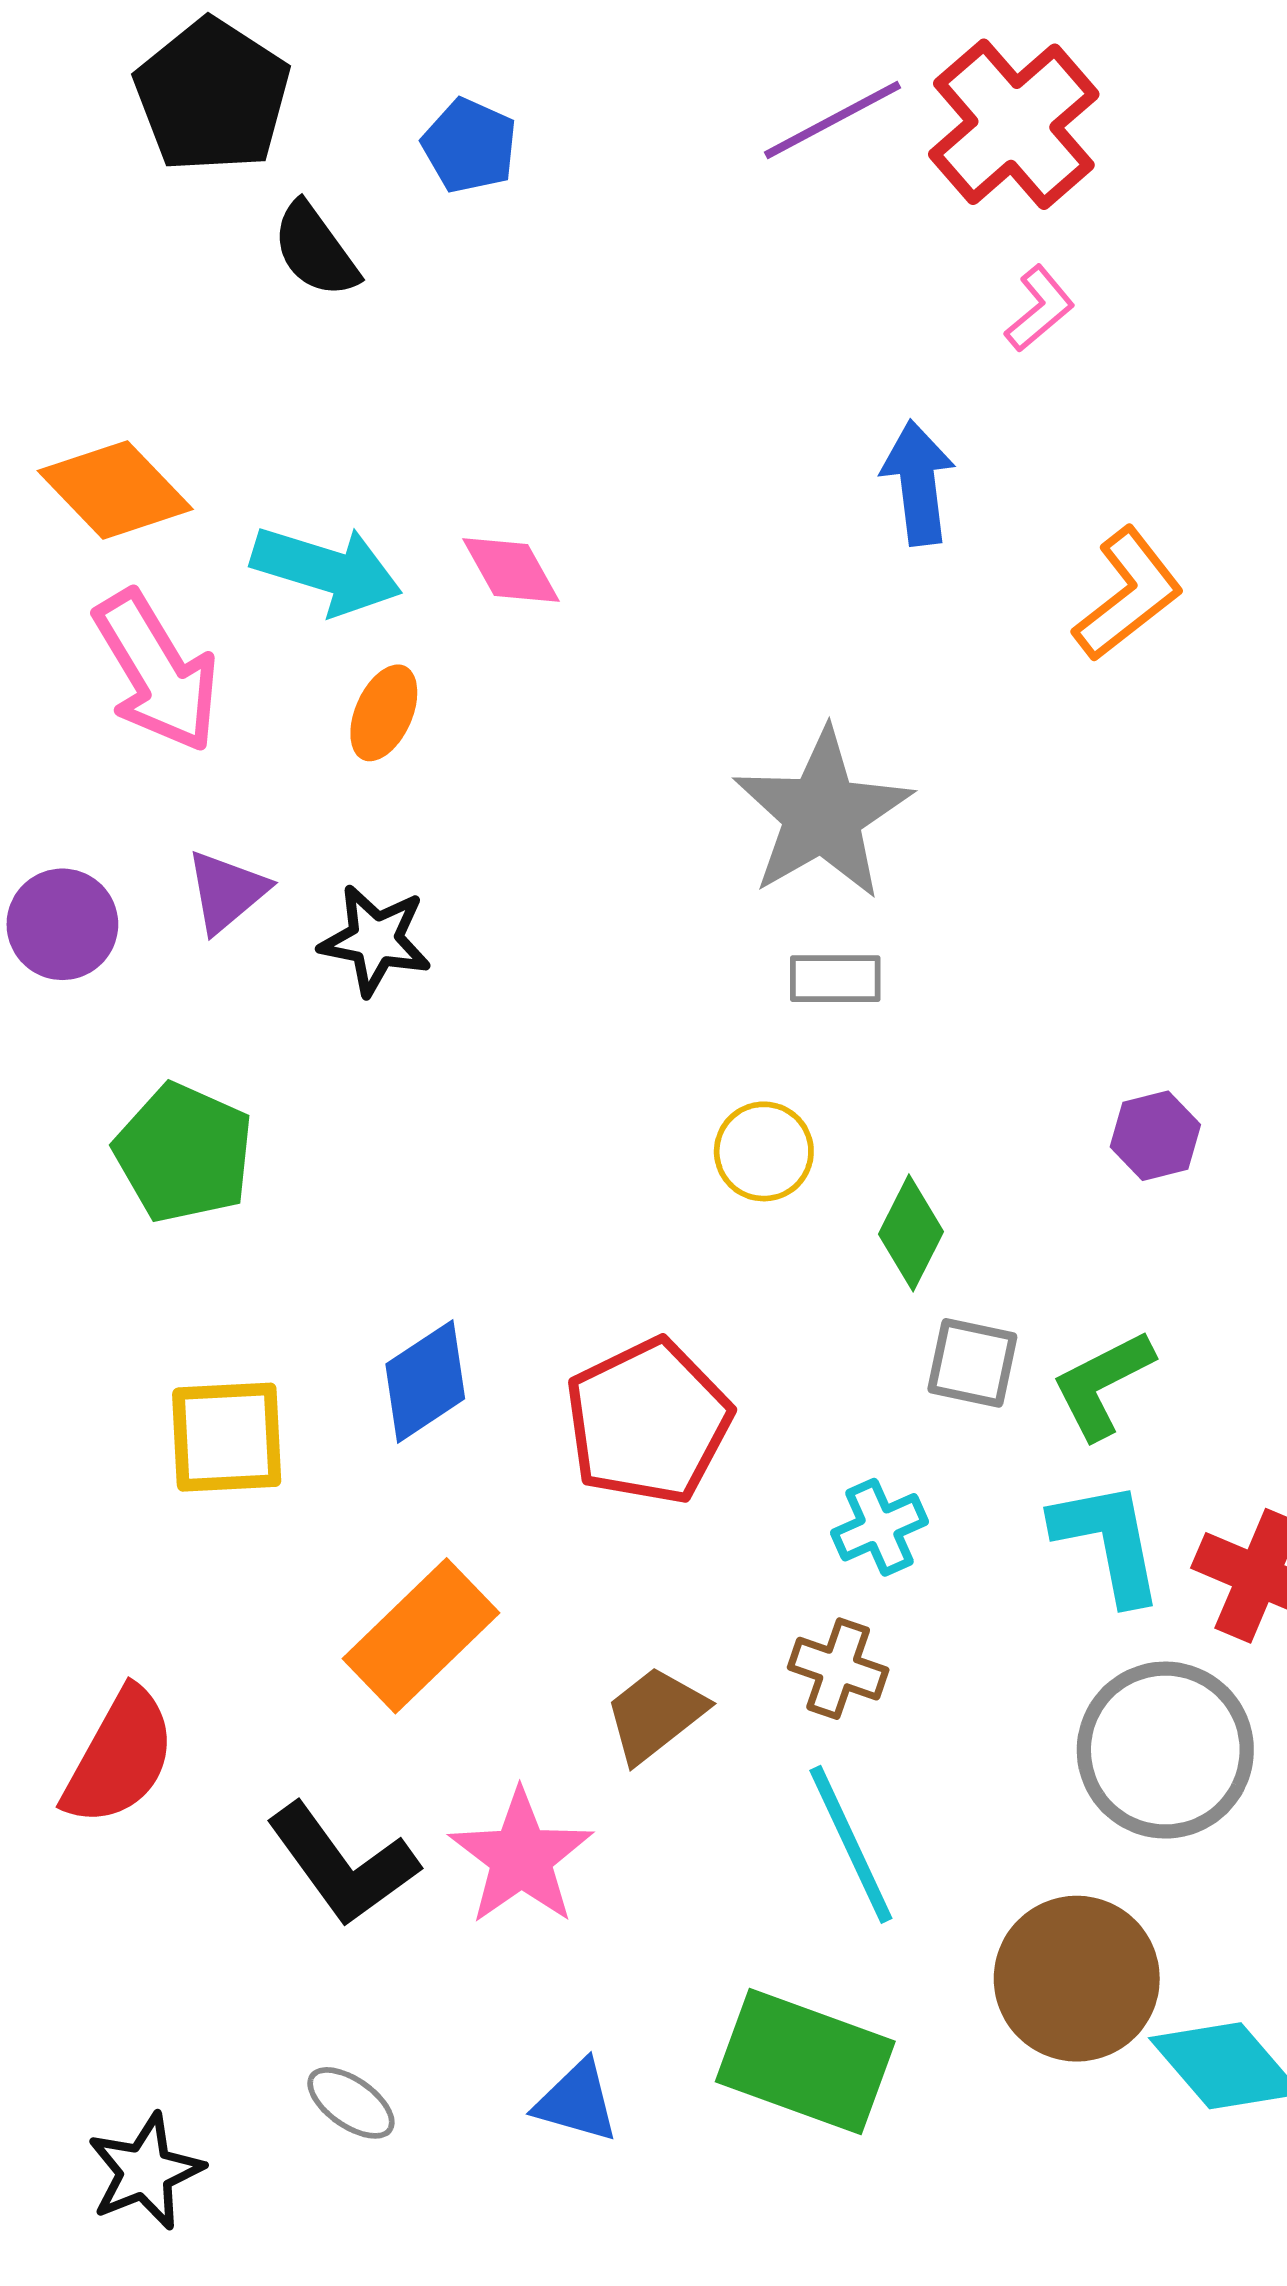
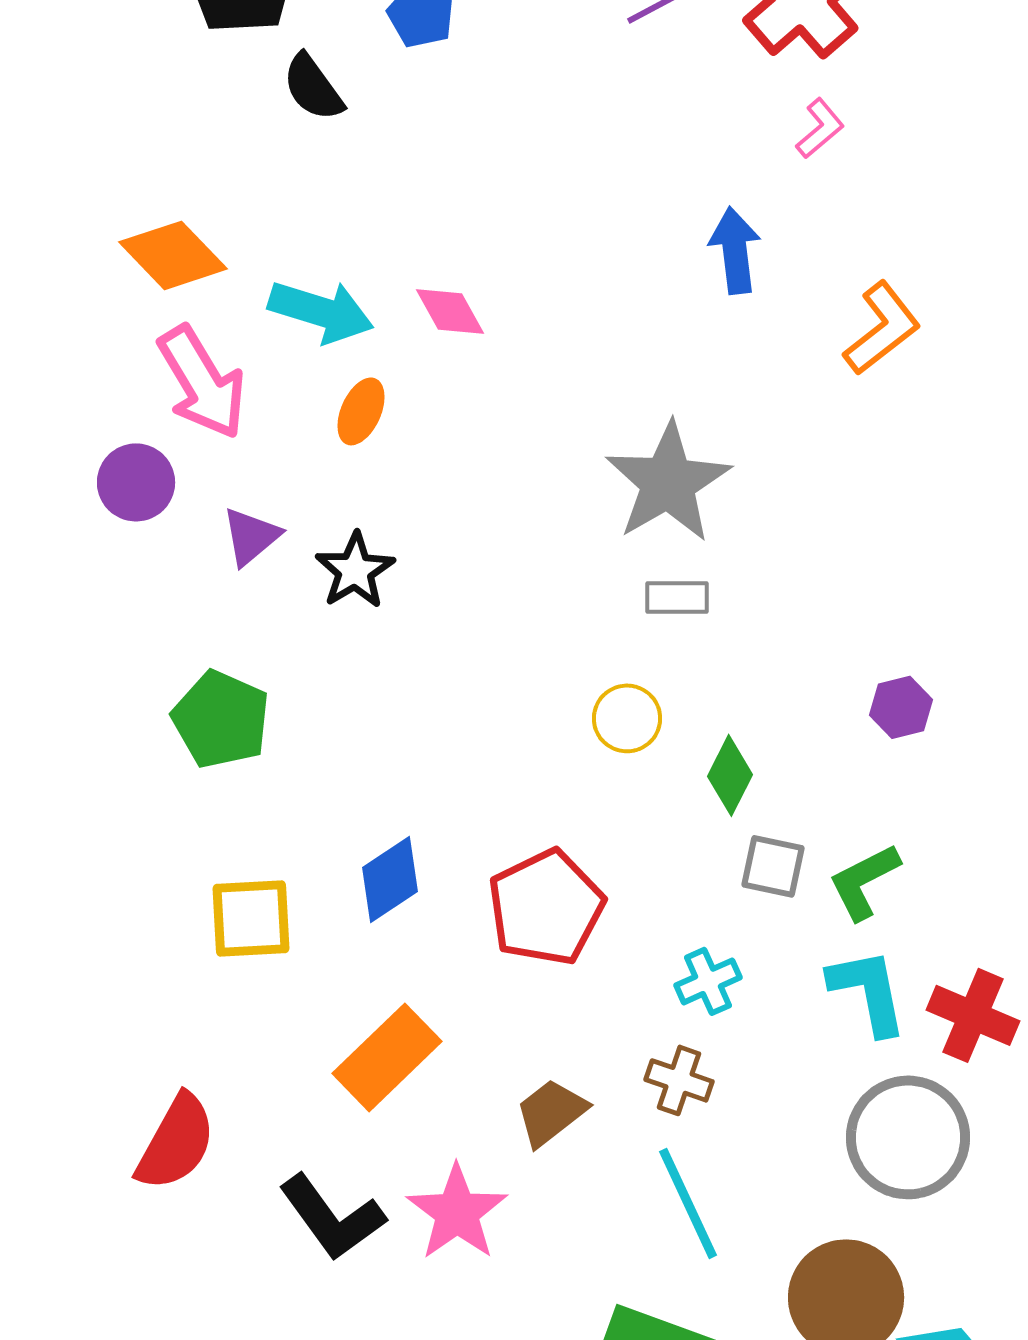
purple circle: (62, 924) -> (136, 482), moved
black star: (375, 940) -> (355, 570), turned 30

